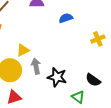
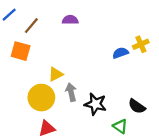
blue semicircle: (66, 18) -> (120, 53), moved
yellow cross: (98, 39) -> (141, 44), moved

